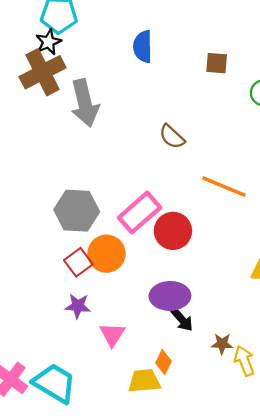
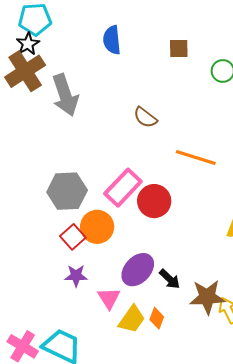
purple ellipse: (170, 296) -> (138, 270), moved, turned -40
brown star: (222, 344) -> (207, 297), size x1.8
yellow trapezoid: (144, 381) -> (132, 319), moved, turned 136

